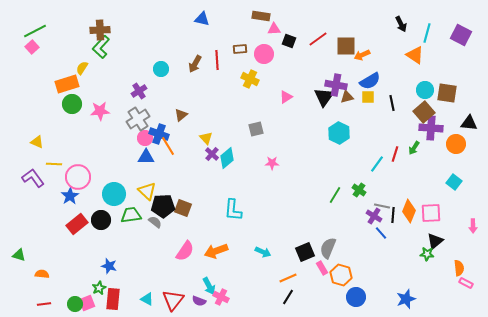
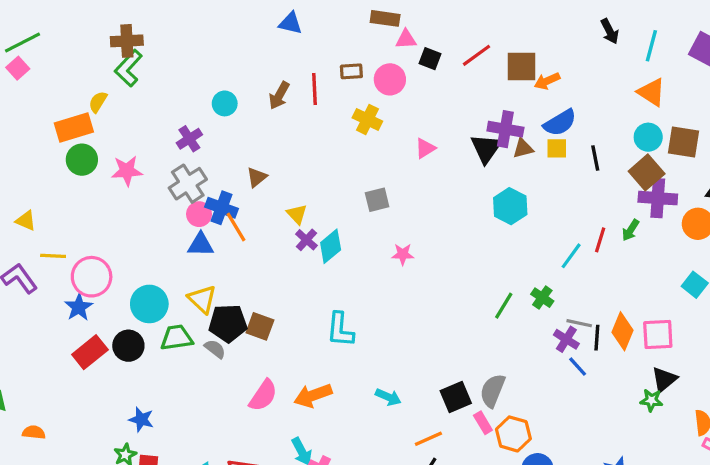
orange triangle: (415, 55) -> (651, 92), moved

